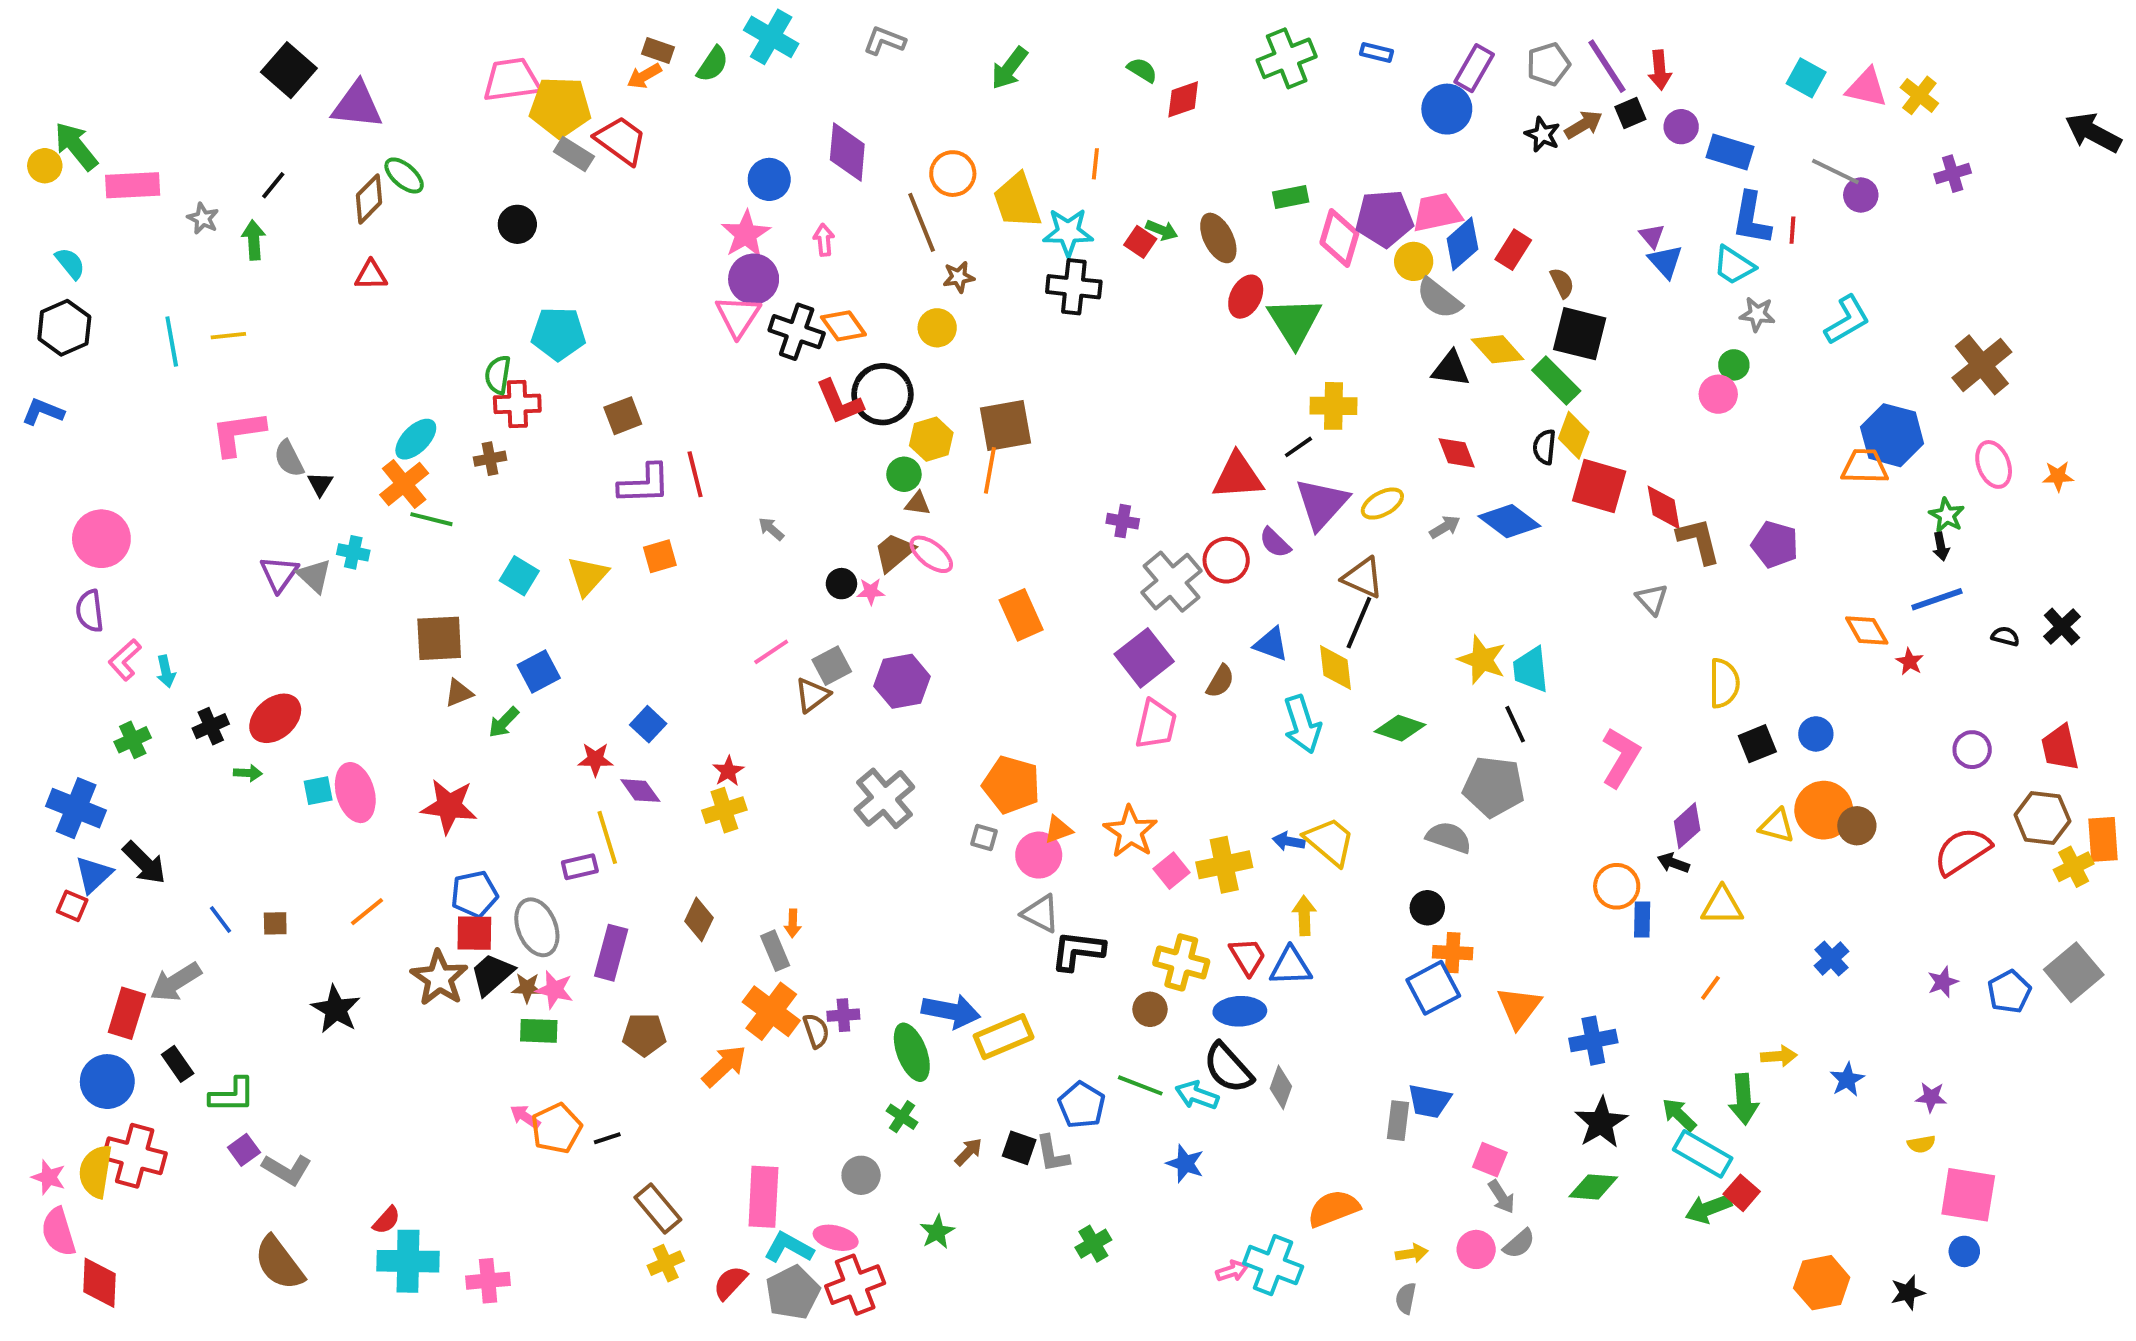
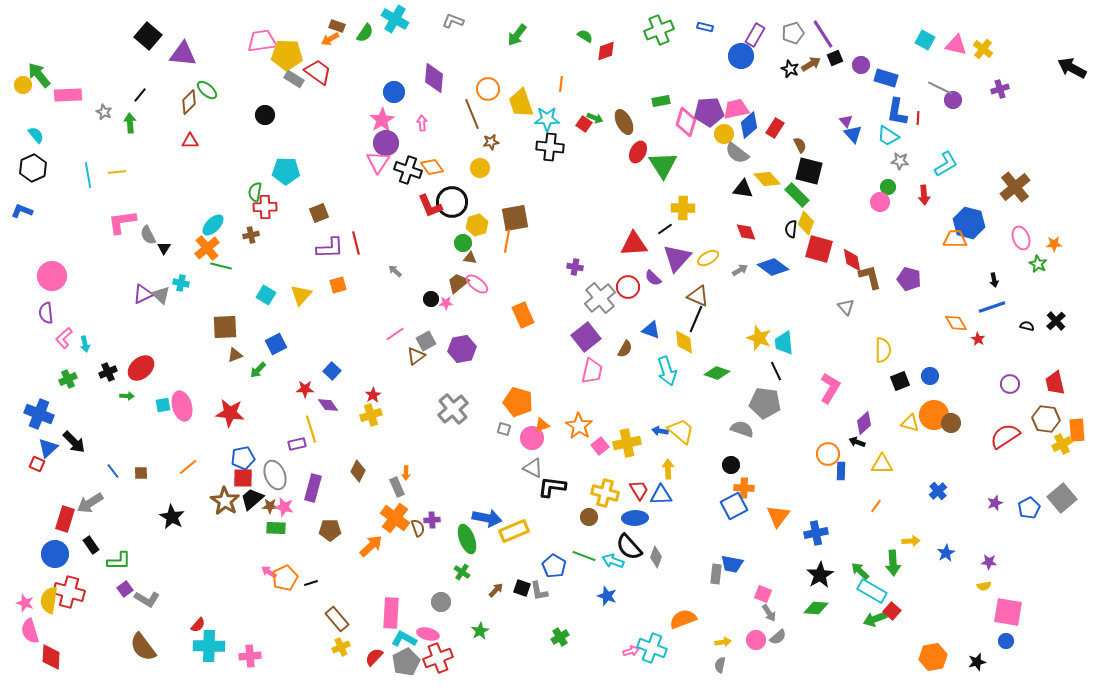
red arrow: (1660, 70) -> (924, 195), moved
green star: (1947, 515) -> (1038, 264), moved
purple triangle: (279, 574) -> (143, 294), turned 30

